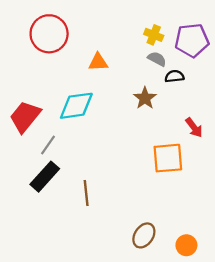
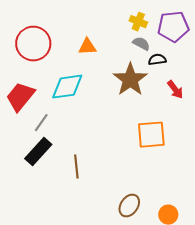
red circle: (49, 34) -> (33, 44), moved
brown star: (145, 98) -> (130, 80), size x1.6
red arrow: (194, 128) -> (175, 90), moved

